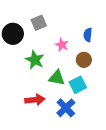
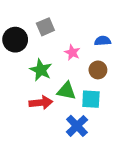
blue semicircle: (88, 35) -> (103, 41), turned 80
cyan square: (78, 85) -> (91, 99), turned 30
red arrow: (35, 100) -> (41, 103), moved

